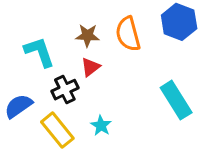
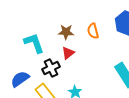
orange semicircle: (128, 34) -> (93, 31), size x0.7

